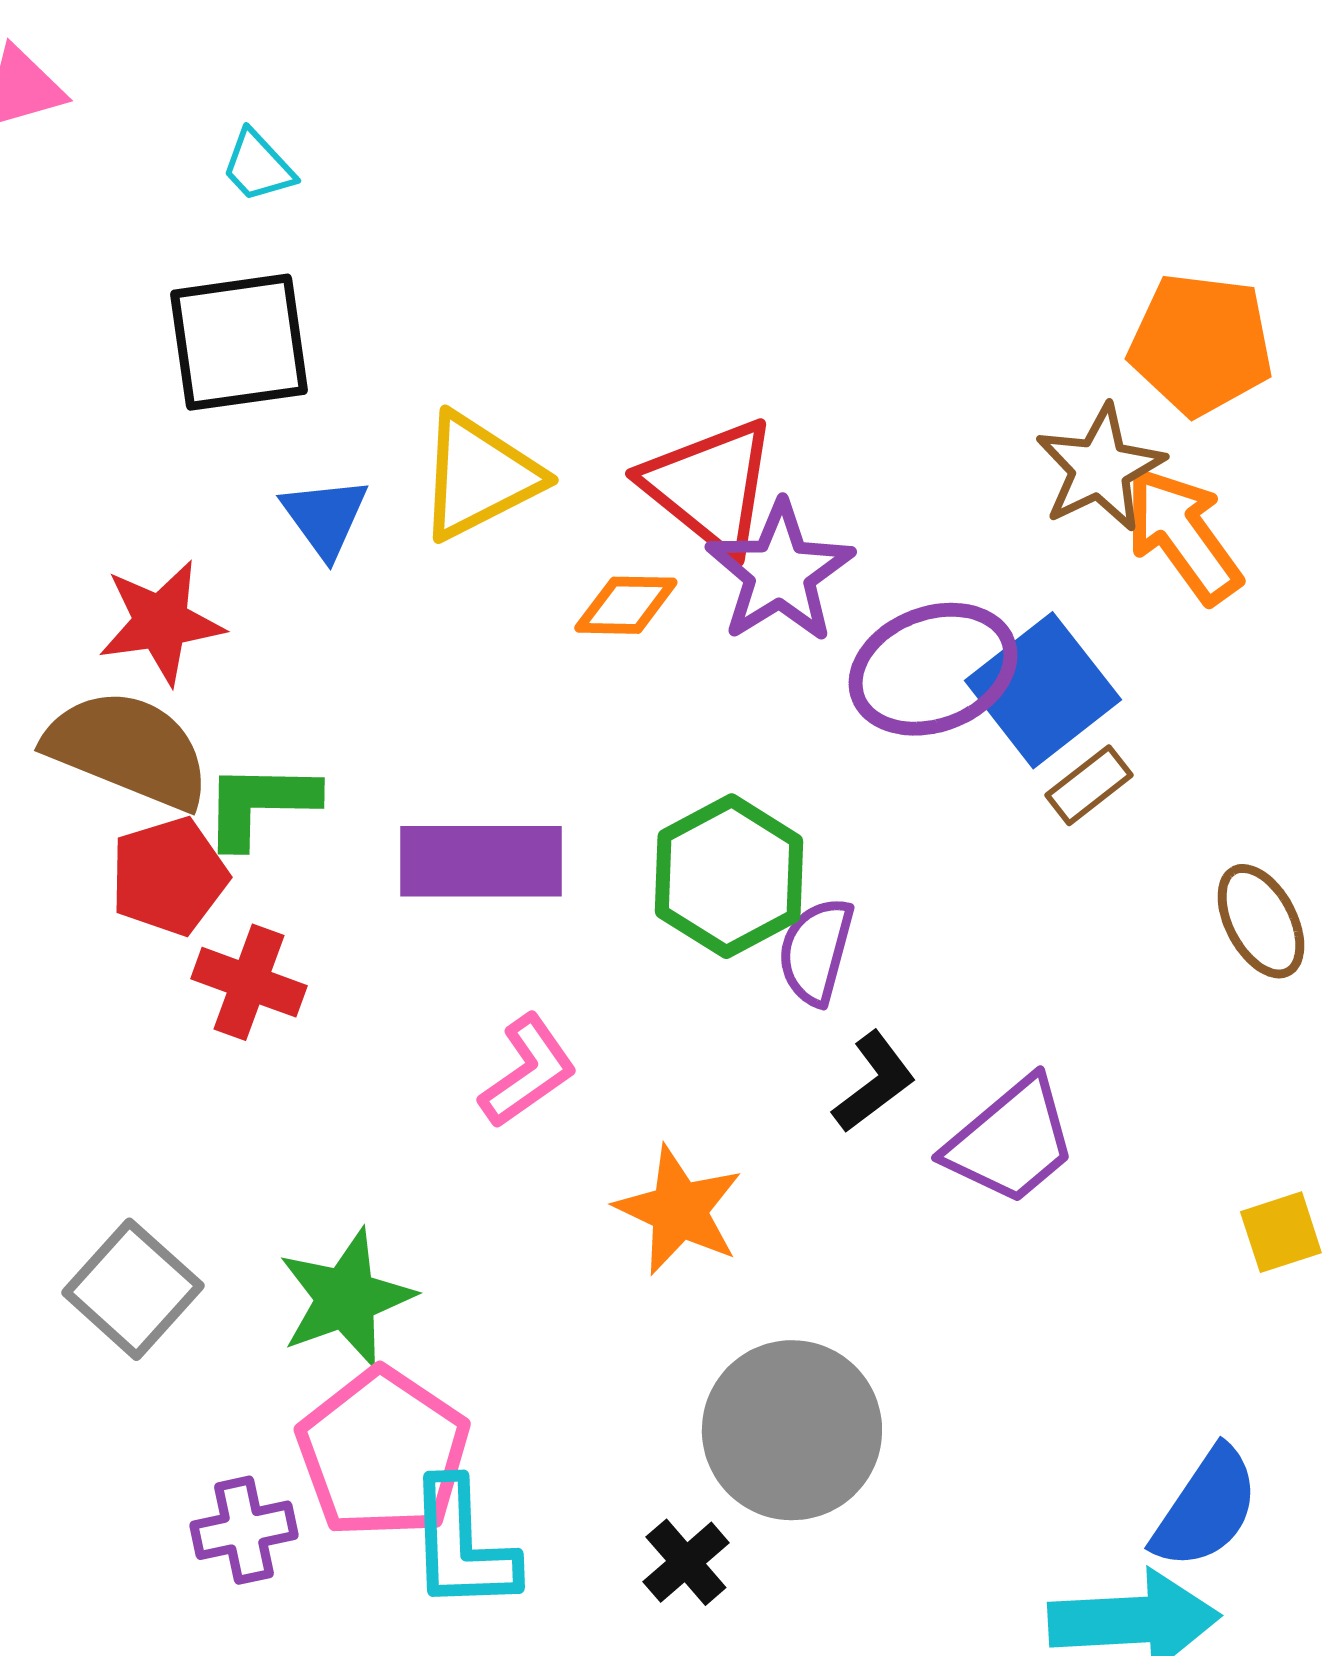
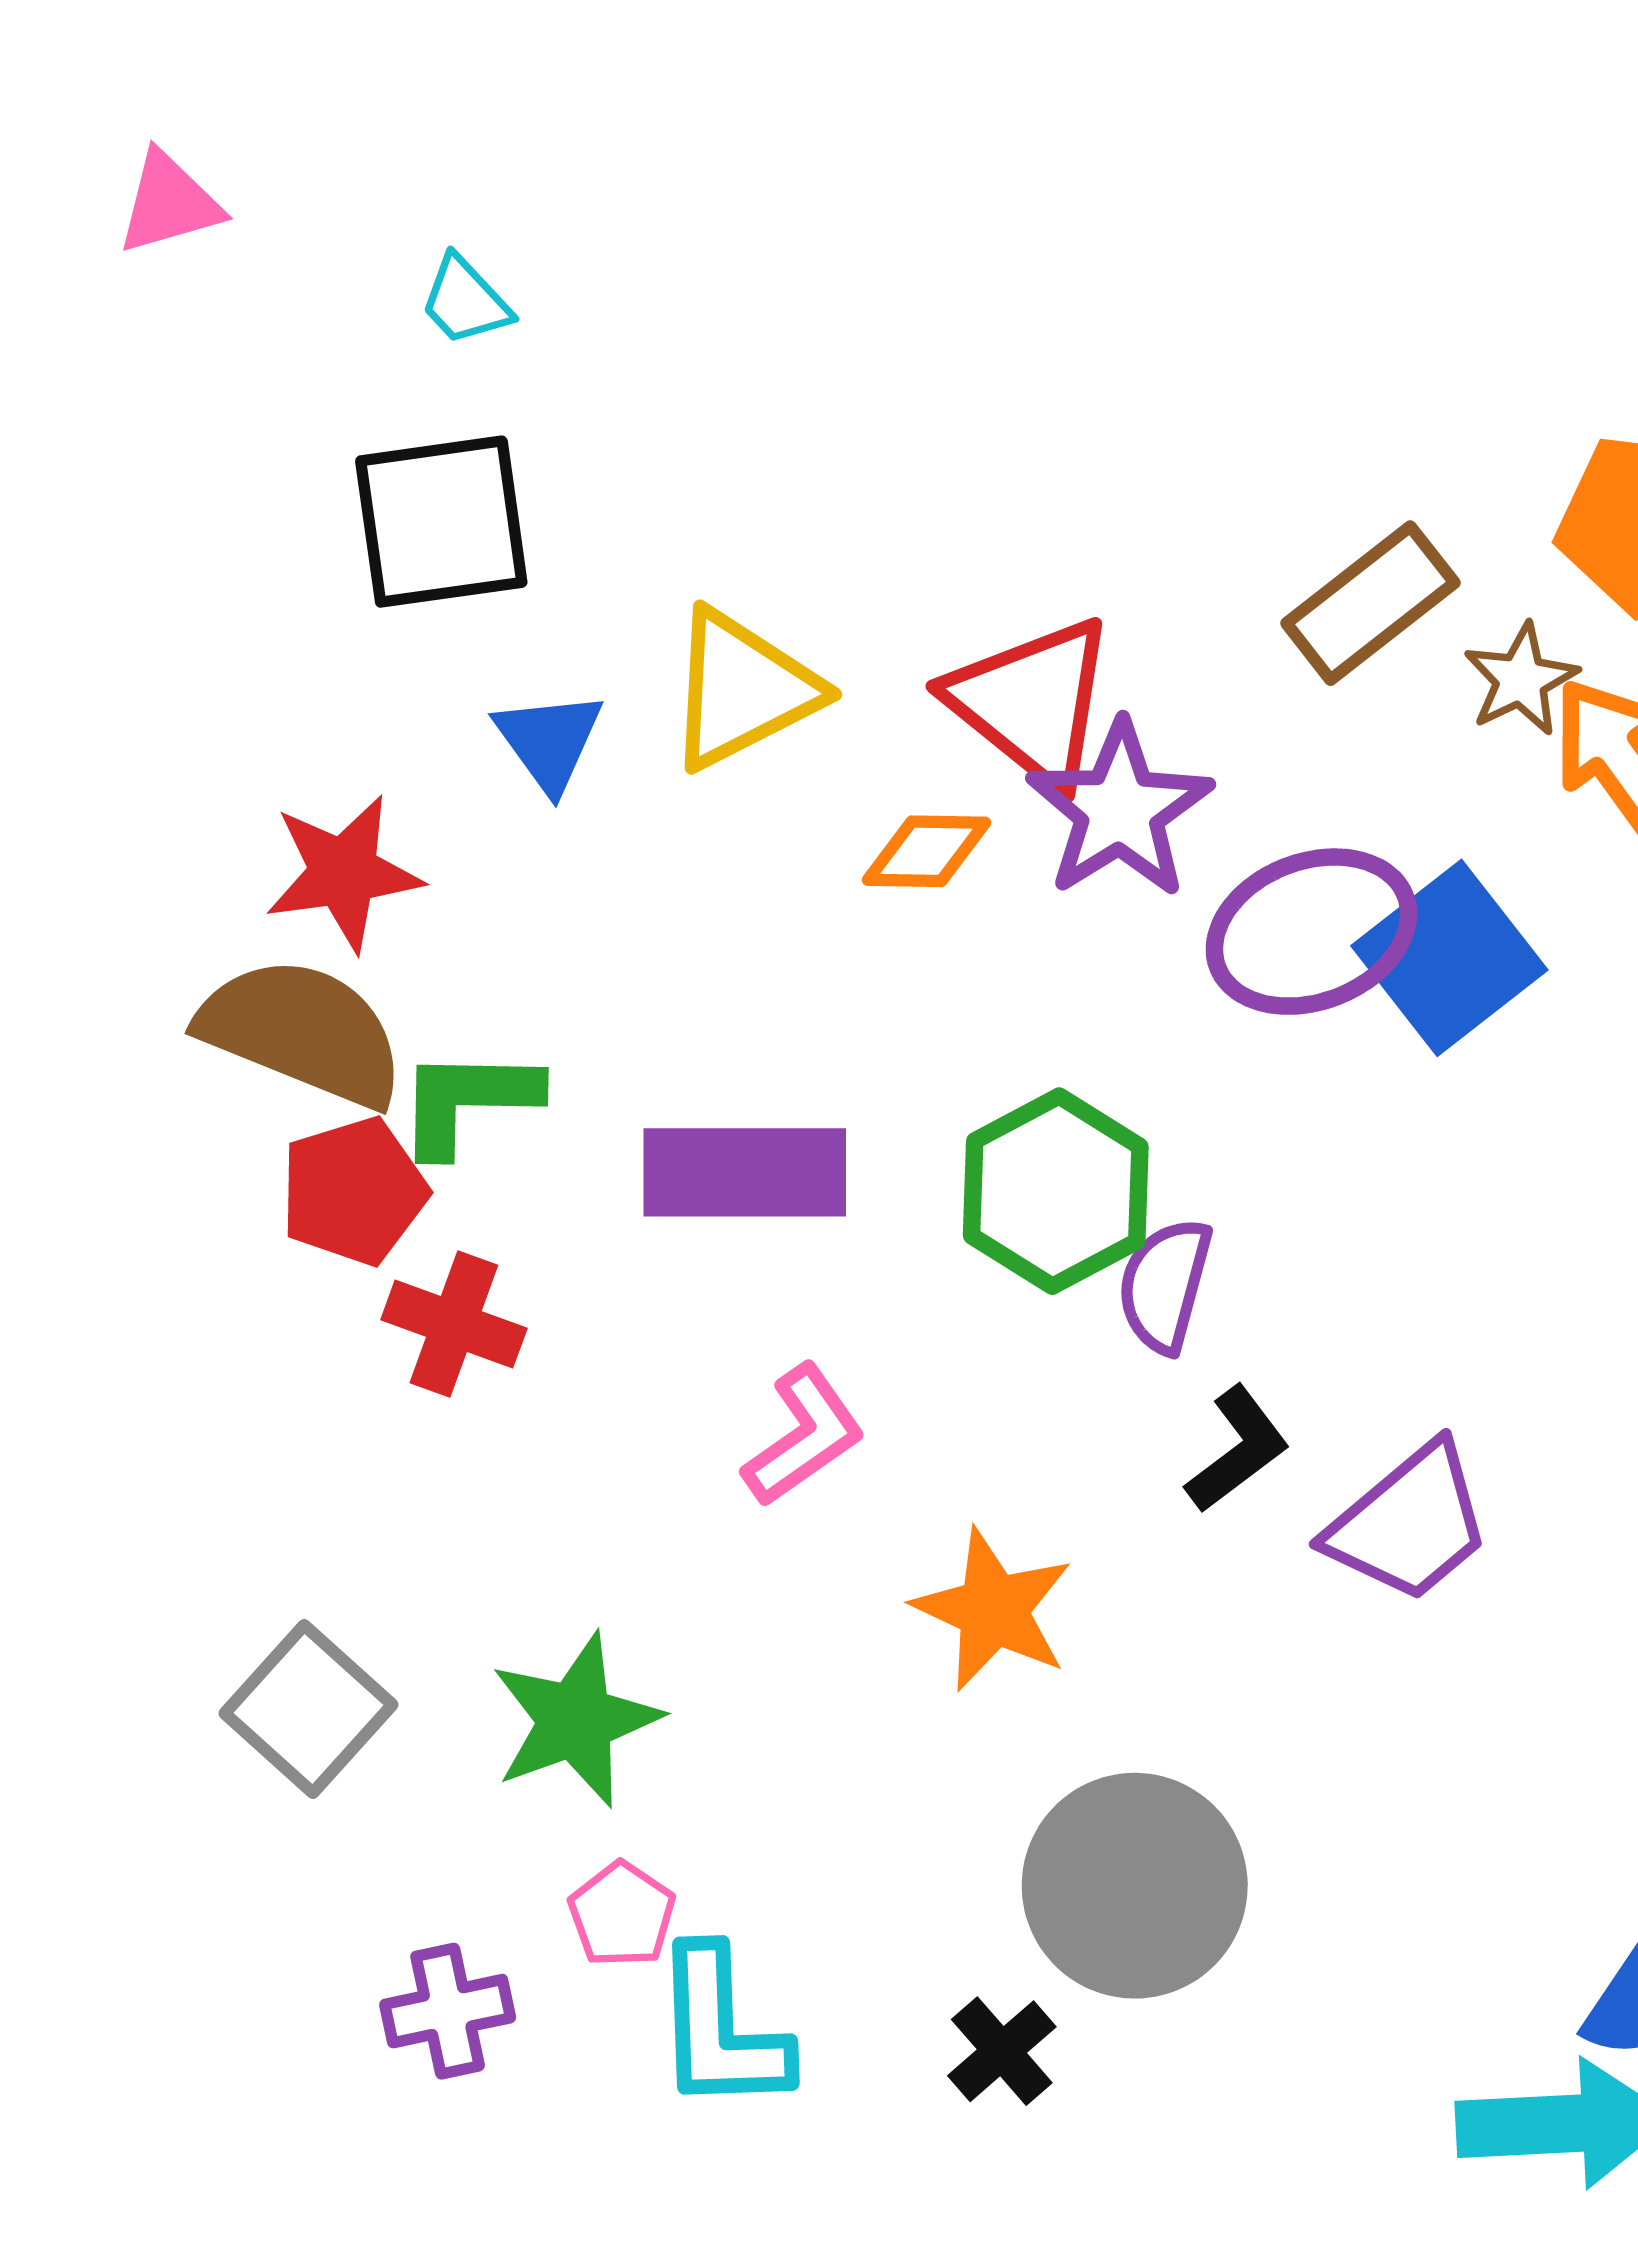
brown star: (1100, 468) -> (1521, 680), size x0.7
brown rectangle: (1089, 785) -> (1370, 603), moved, size x1.6
pink pentagon: (383, 1453) -> (622, 1915), size x0.5

